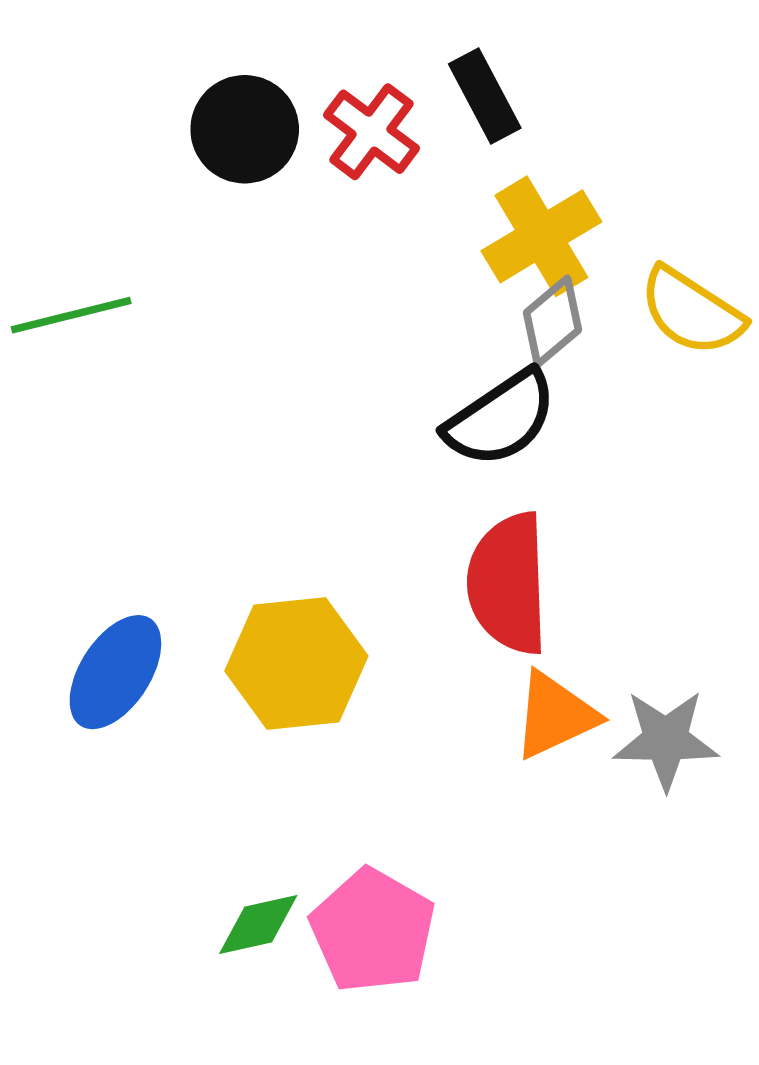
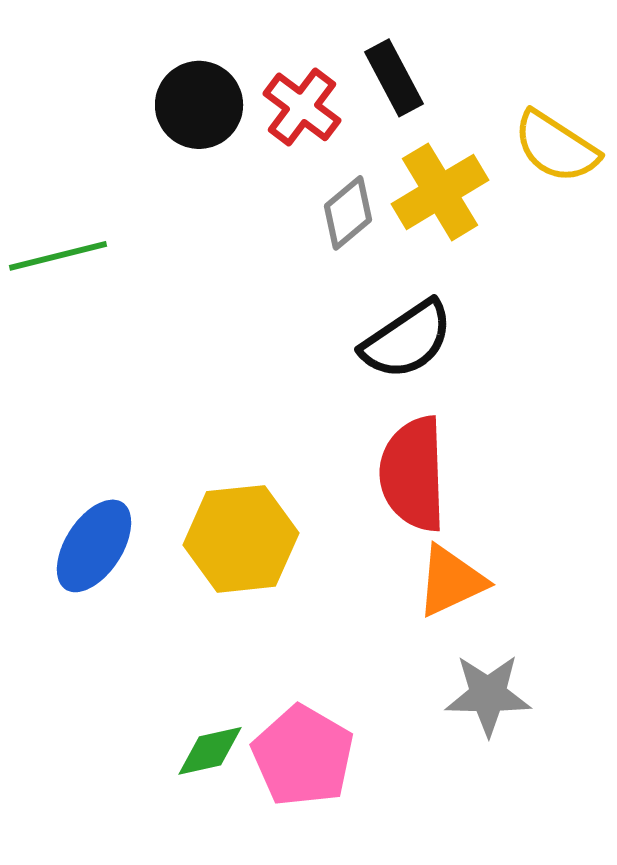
yellow semicircle: (692, 311) -> (556, 147), moved
gray diamond: (552, 321) -> (348, 213), moved
gray star: (666, 740) -> (488, 695), moved

